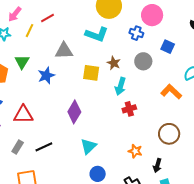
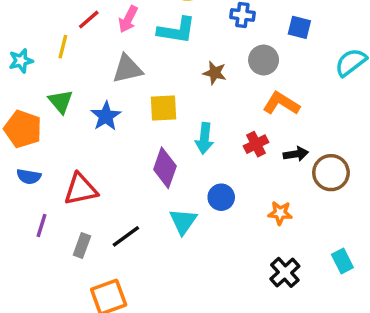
pink arrow: (15, 14) -> (128, 19), moved
yellow square: (91, 73) -> (164, 108), moved
cyan arrow: (120, 86) -> (204, 138), moved
orange L-shape: (171, 92) -> (281, 104), moved
cyan triangle: (88, 146) -> (183, 221), moved
black arrow: (157, 165) -> (296, 154), moved, turned -104
blue circle: (98, 174) -> (221, 197), moved

